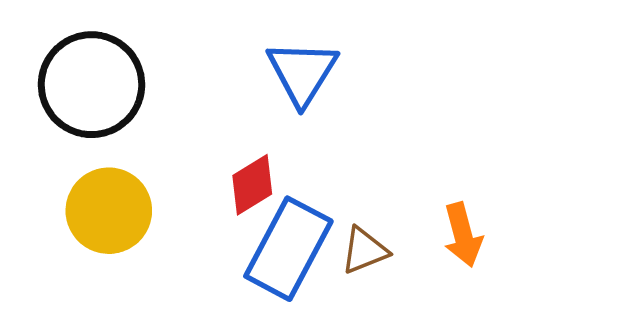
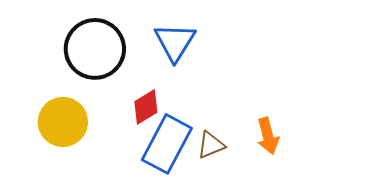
black circle: (92, 85) -> (95, 49), moved

